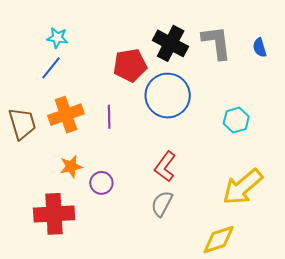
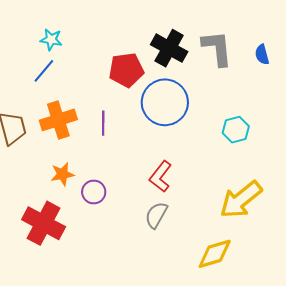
red cross: (54, 214) -> (44, 223), turned 30

